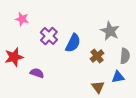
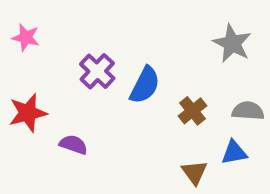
pink star: (22, 19) -> (26, 37), moved
gray star: (110, 31) -> (232, 43), moved
gray semicircle: (125, 56) -> (248, 111), turned -91

